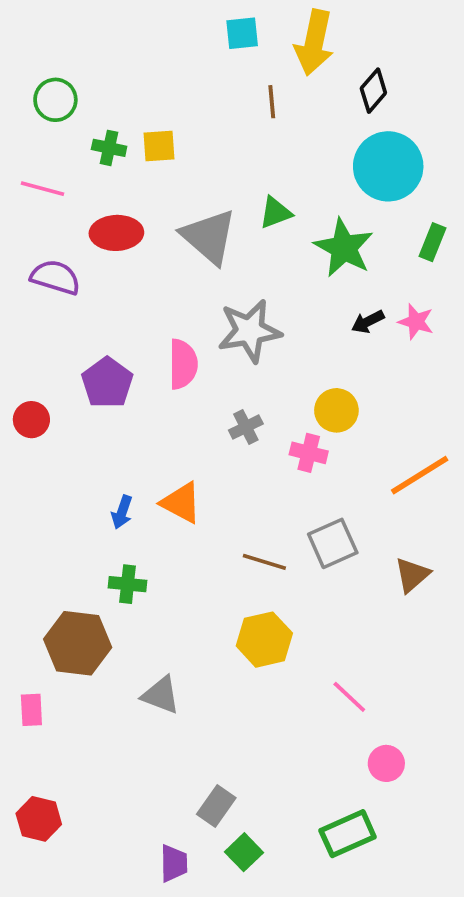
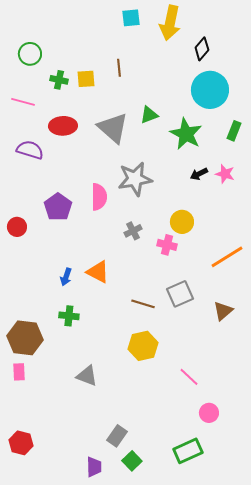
brown line: (272, 102) -> (119, 68), moved
brown hexagon: (78, 643) -> (25, 338), moved
pink rectangle: (31, 710) -> (19, 372), moved

